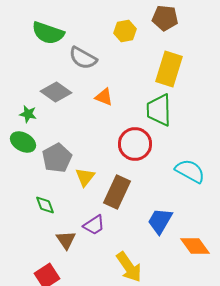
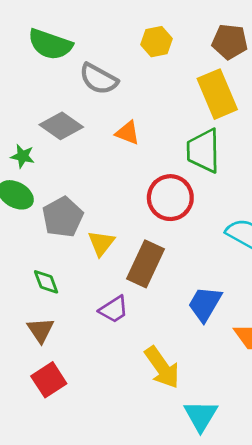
brown pentagon: (165, 18) -> (230, 42), moved
yellow rectangle: (169, 69) -> (217, 94), turned -40
brown triangle: (66, 240) -> (41, 330), moved

